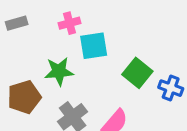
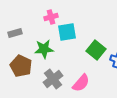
gray rectangle: (17, 23) -> (15, 33), moved
brown pentagon: (24, 97) -> (21, 66), turned -30

